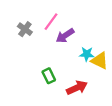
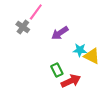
pink line: (51, 22) -> (36, 12), moved
green rectangle: (49, 76) -> (57, 70), moved

